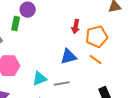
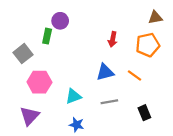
orange pentagon: (97, 37) -> (148, 45), moved
gray line: (62, 84) -> (109, 102), moved

